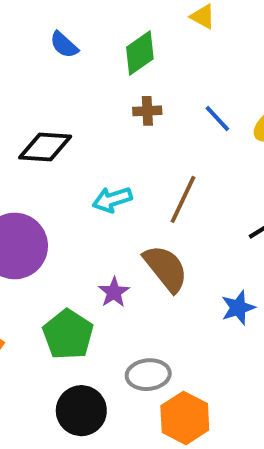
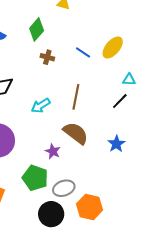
brown cross: (147, 111) -> (47, 57), turned 32
gray ellipse: (148, 375) -> (64, 188), moved
orange hexagon: (185, 418) -> (90, 207), moved

